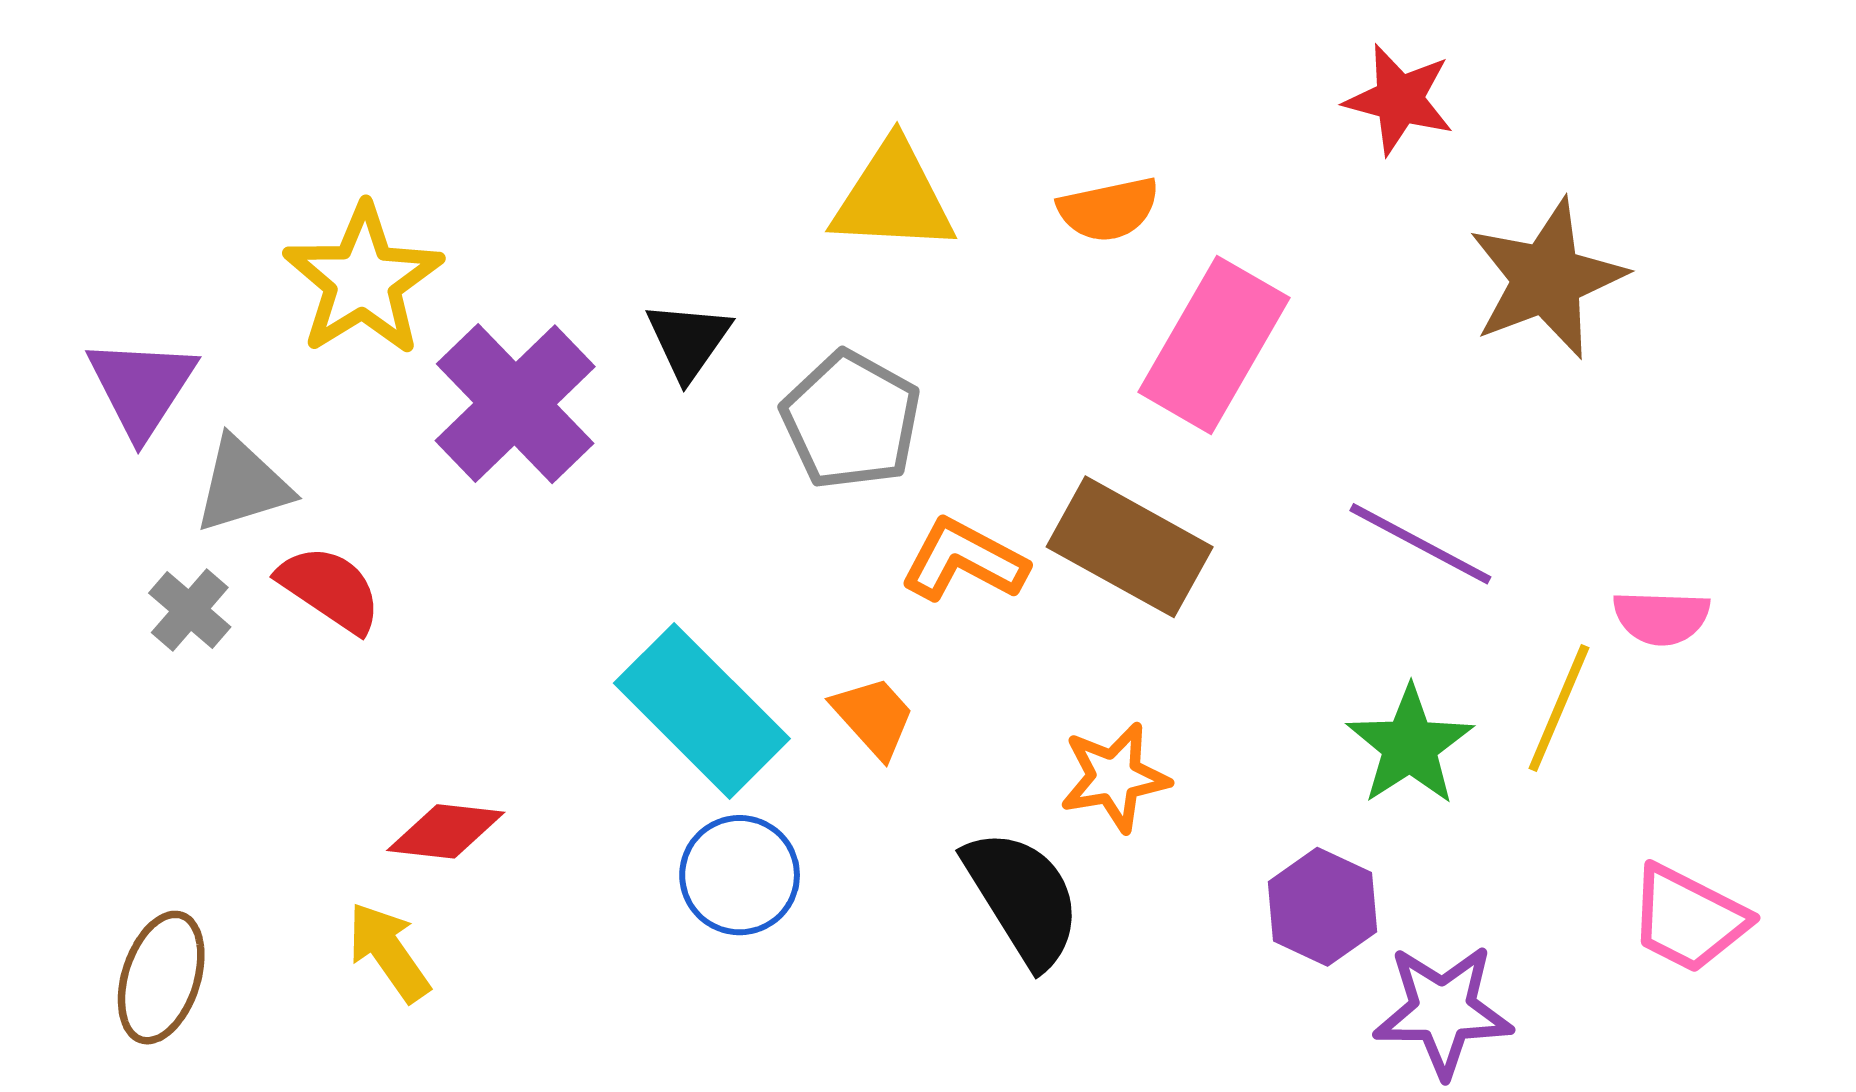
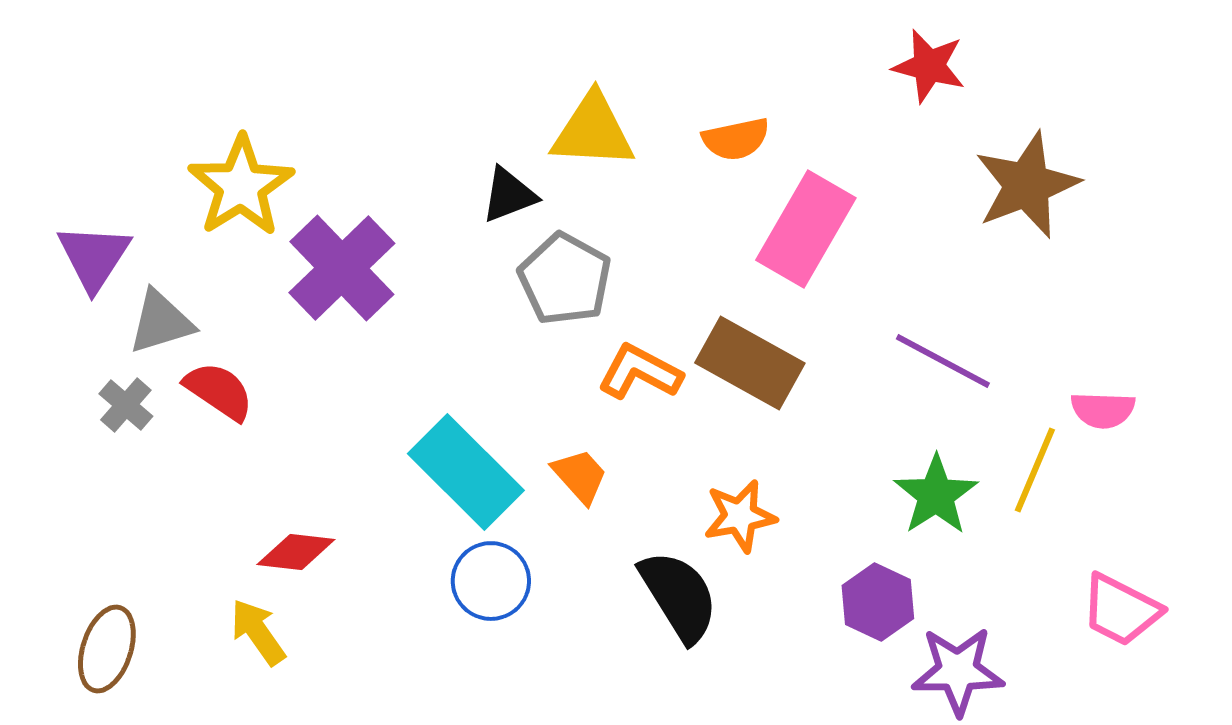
black triangle: (688, 340) -> (509, 195), moved, turned 34

